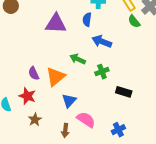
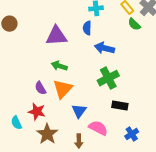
green arrow: (78, 59) -> (59, 66), moved
green cross: (102, 72) -> (108, 78), size x1.5
black rectangle: (124, 92) -> (120, 106), moved
brown star: (35, 120) -> (47, 134), size x1.5

